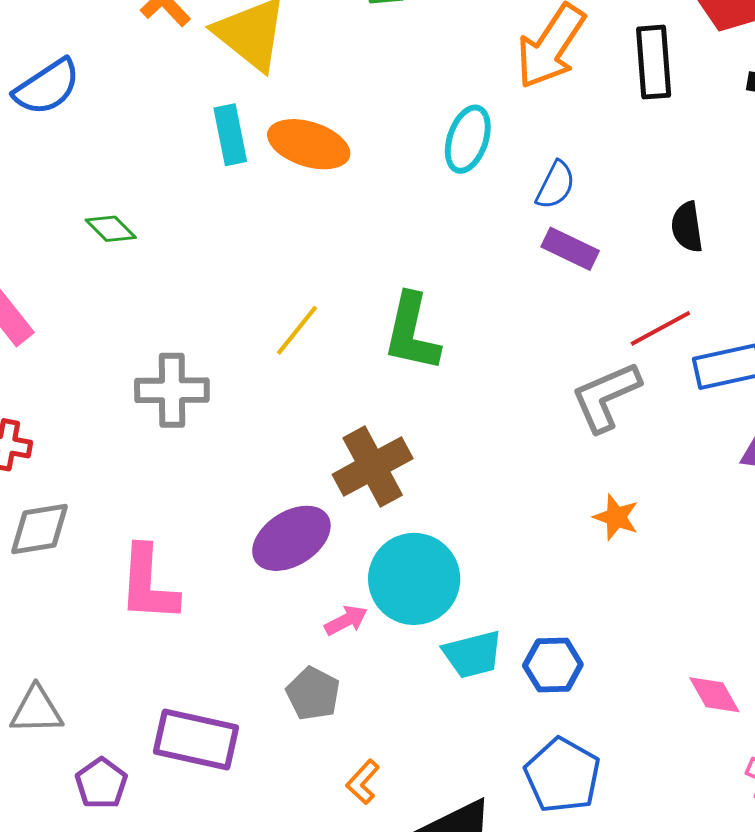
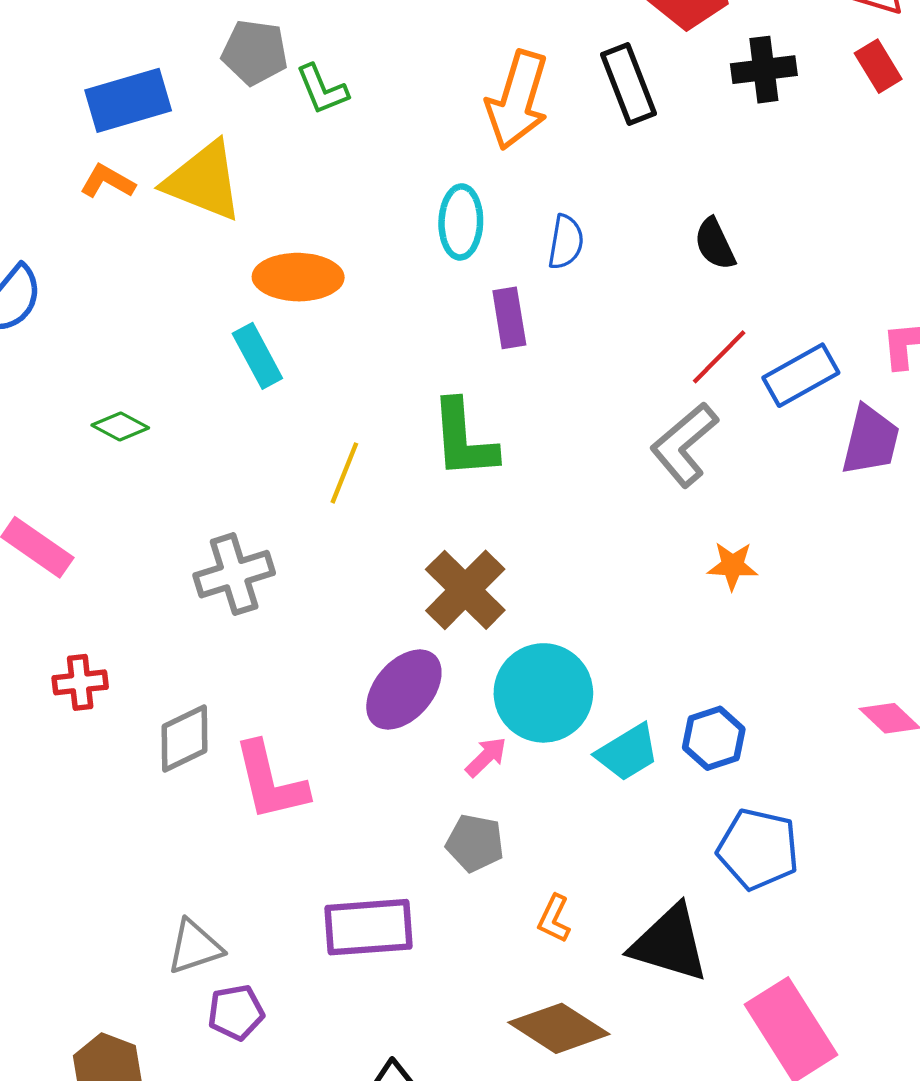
cyan rectangle: (230, 135) -> (257, 356), moved
purple rectangle: (570, 249) -> (509, 318), moved, turned 72
gray diamond: (39, 529) -> (185, 739), moved
purple pentagon: (101, 783) -> (236, 1012), moved, turned -30

